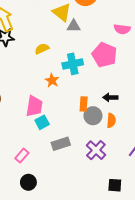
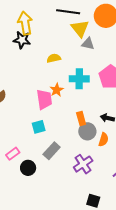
orange rectangle: (84, 104) -> (81, 118), turned -32
pink trapezoid: (34, 106) -> (44, 99), moved, turned -30
gray rectangle: (61, 144) -> (52, 151), turned -42
black circle: (28, 182) -> (28, 168), moved

